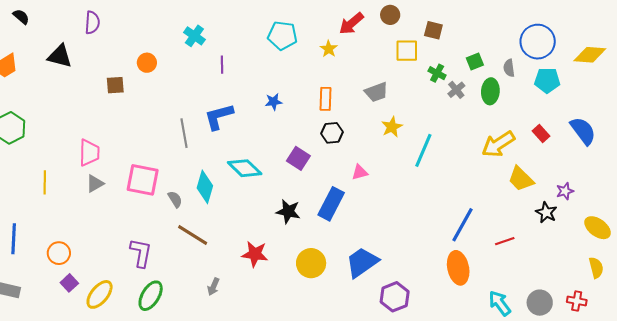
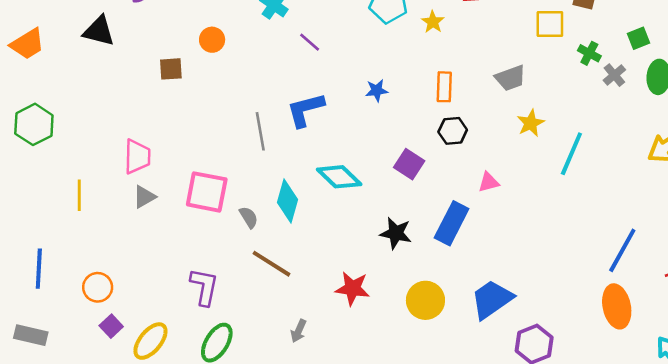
yellow star: (329, 49) -> (433, 22), moved
purple line: (222, 65) -> (310, 42), turned -48

